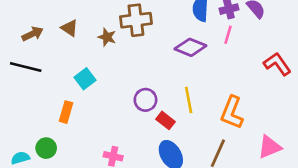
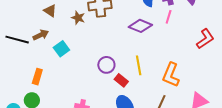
brown arrow: (33, 34) -> (41, 35), moved
red L-shape: (277, 64) -> (205, 39), turned 90
orange rectangle: (66, 112) -> (37, 77), moved

